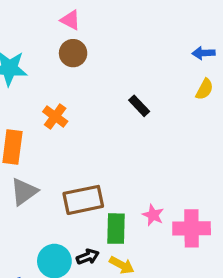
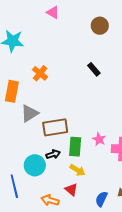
brown circle: (73, 53) -> (100, 26), moved
gray triangle: (24, 192) -> (30, 113), moved
black arrow: (88, 257) -> (53, 154), moved

